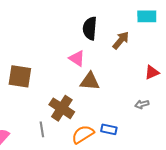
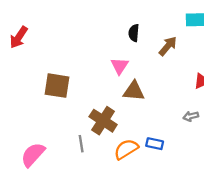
black semicircle: (90, 28) -> (134, 33), size x0.7
pink triangle: (77, 58) -> (120, 66), turned 30

